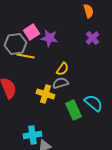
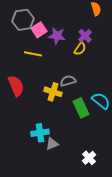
purple cross: (92, 38) -> (85, 36), moved
gray hexagon: (15, 44) -> (23, 20), moved
yellow semicircle: (62, 69) -> (80, 49), moved

